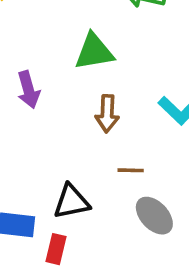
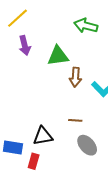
purple arrow: (28, 90) -> (25, 46), moved
brown arrow: (107, 114) -> (75, 77), moved

